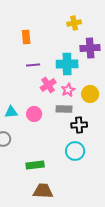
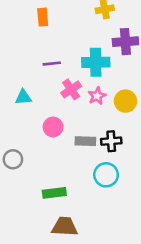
orange rectangle: (26, 37) -> (43, 17), moved
gray rectangle: (64, 109) -> (85, 141), moved
cyan triangle: (11, 112) -> (23, 97), moved

